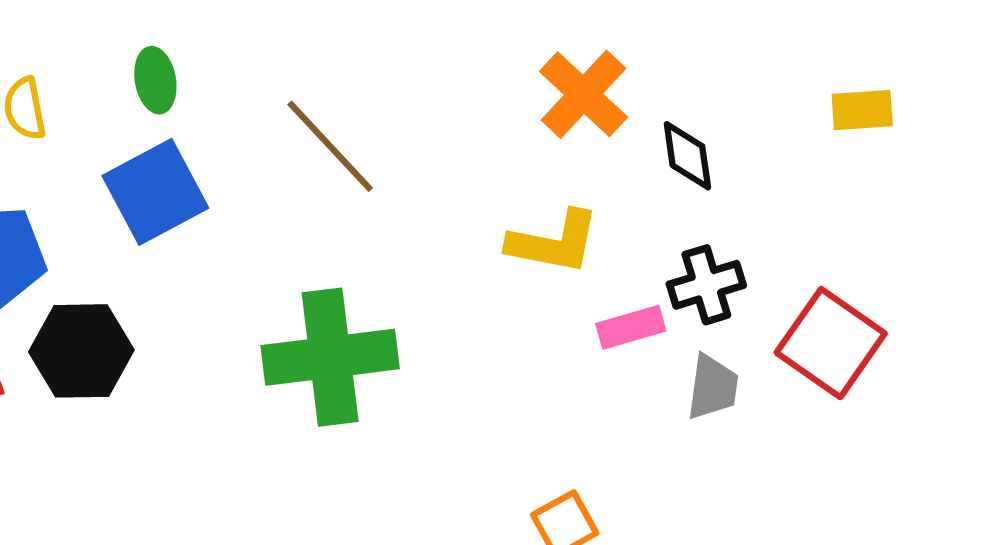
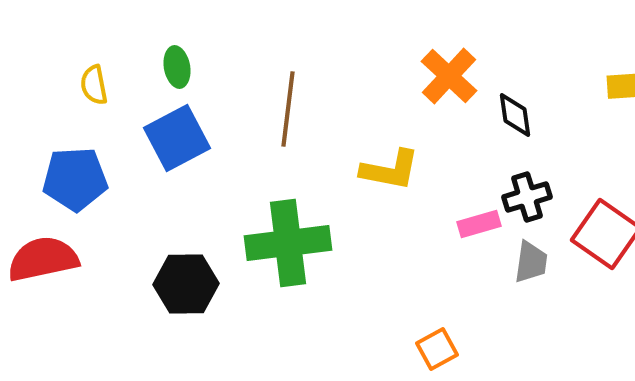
brown line: (330, 146) -> (288, 109), turned 50
yellow L-shape: (554, 242) -> (390, 170), moved
black hexagon: (81, 351) -> (186, 284), moved

